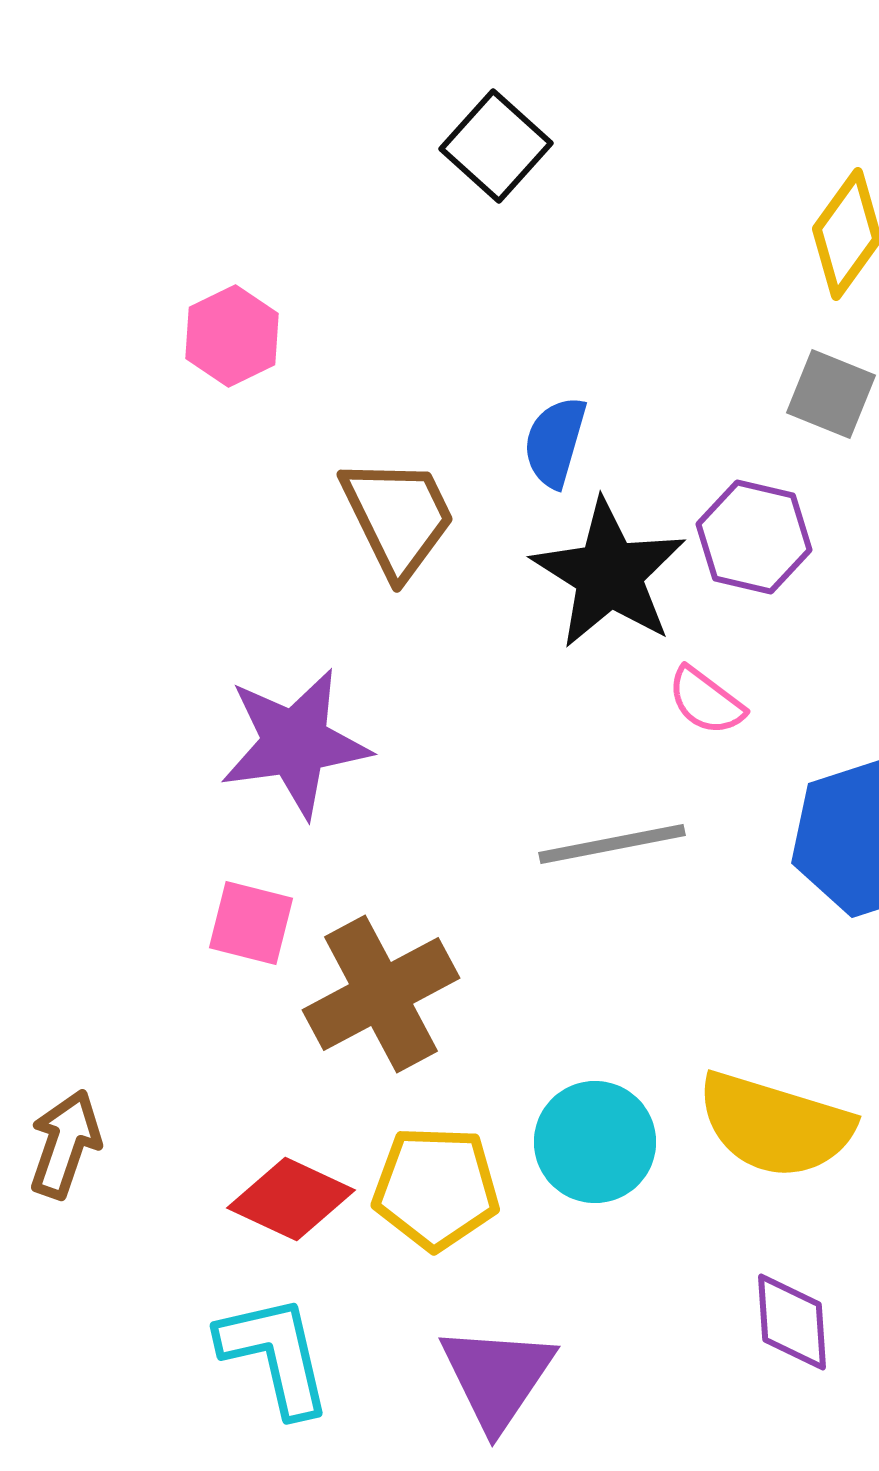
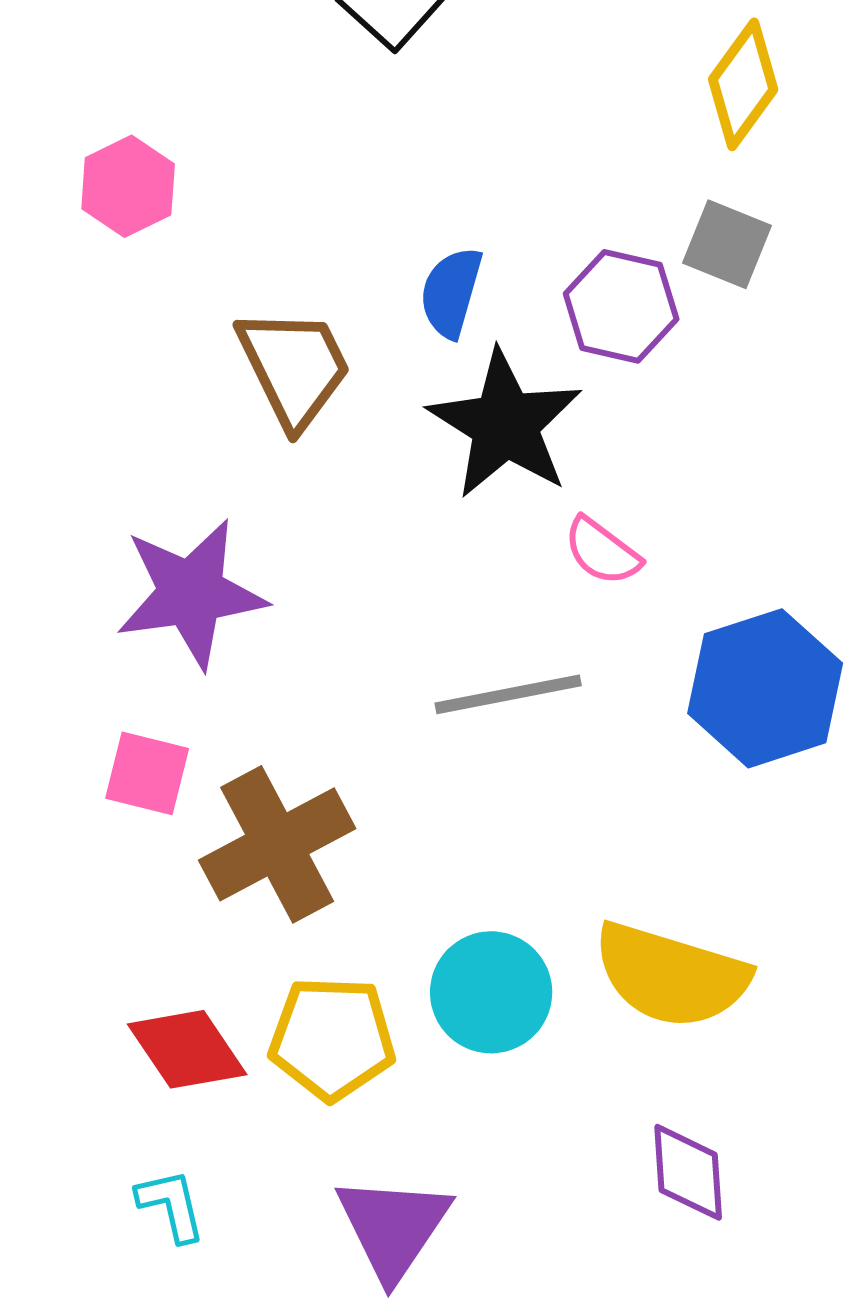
purple hexagon: (754, 537) -> (621, 306), moved
red diamond: (291, 1199) -> (187, 1049), turned 31
cyan L-shape: (275, 1355) -> (171, 1205), size x0.6

